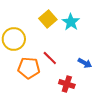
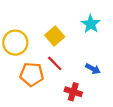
yellow square: (48, 19) -> (55, 36), moved
cyan star: (71, 22) -> (91, 24), moved

